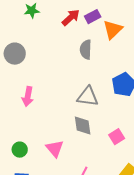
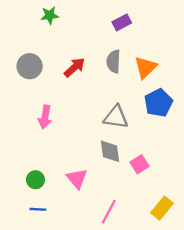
red arrow: (71, 18) -> (74, 67), moved
orange triangle: (113, 30) -> (145, 67), moved
pink square: (117, 137) -> (140, 164), moved

